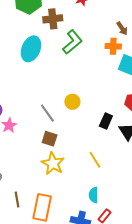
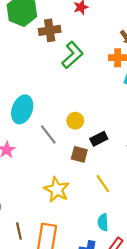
cyan ellipse: (31, 49) -> (22, 109), moved
black rectangle: (106, 121) -> (99, 139), moved, turned 42
brown square: (50, 139) -> (79, 154), moved

